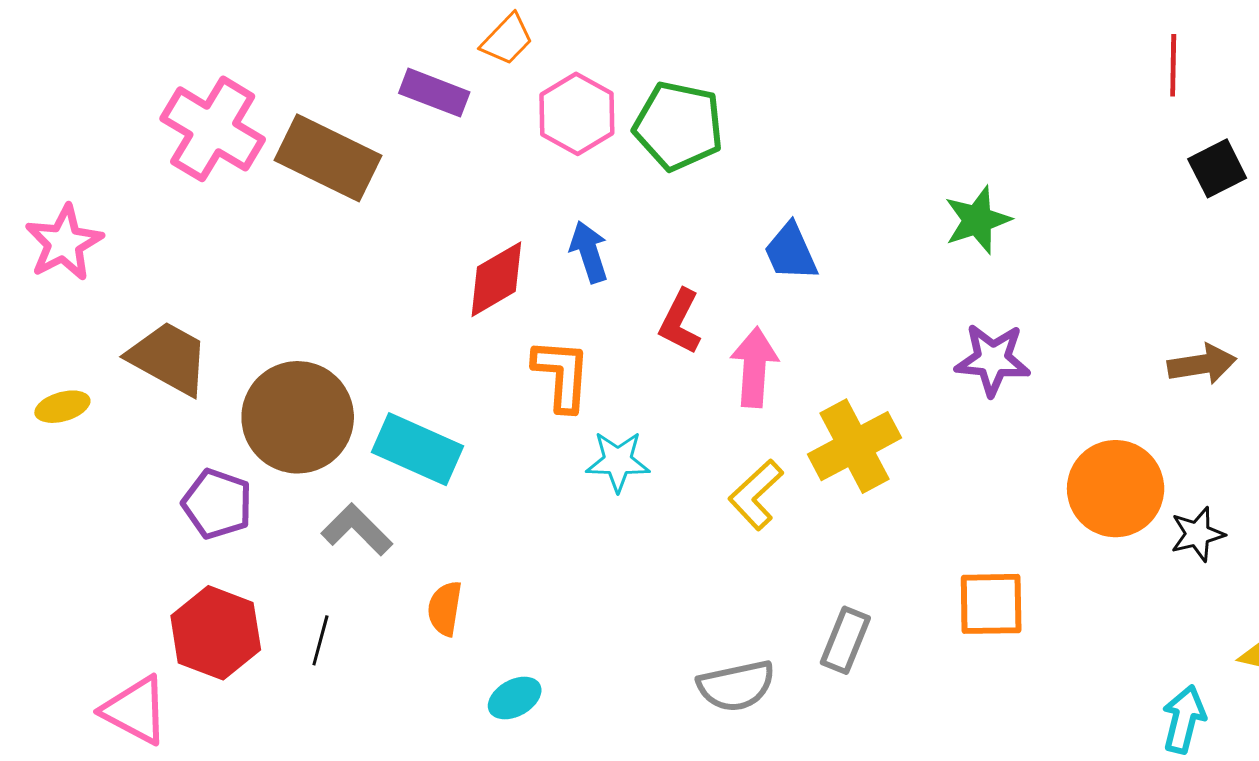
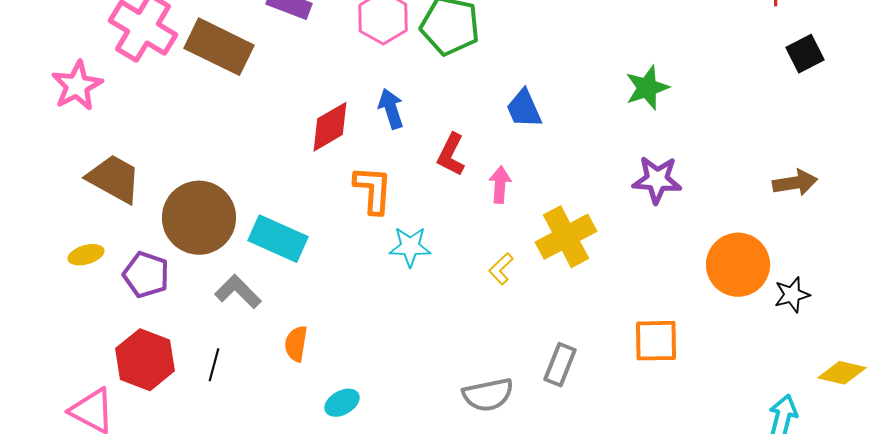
pink star: (64, 243) -> (77, 86), moved
pink arrow: (754, 367) -> (500, 185), size x0.7
yellow ellipse: (62, 407) -> (86, 255), moved
yellow L-shape: (756, 495) -> (501, 269), size x0.7

